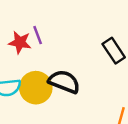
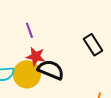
red star: (20, 42) -> (36, 56), moved

